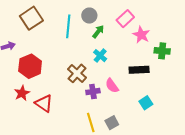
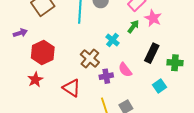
green arrow: (98, 32) -> (133, 27), moved
green cross: (162, 51) -> (175, 63), moved
black rectangle: (139, 70) -> (152, 53), turned -60
red triangle: (44, 103) -> (71, 88), moved

